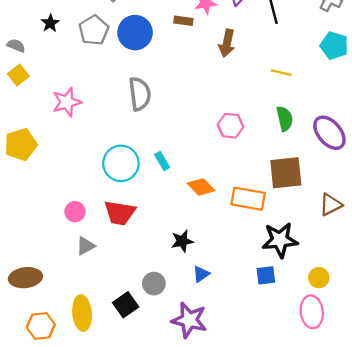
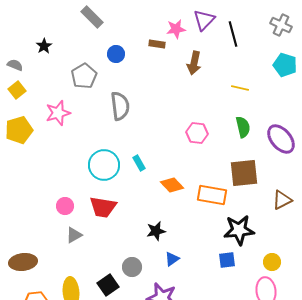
gray pentagon: (94, 30) -> (84, 76), moved
blue circle: (135, 33) -> (116, 54), size x0.6
yellow pentagon: (21, 145) -> (19, 130), moved

